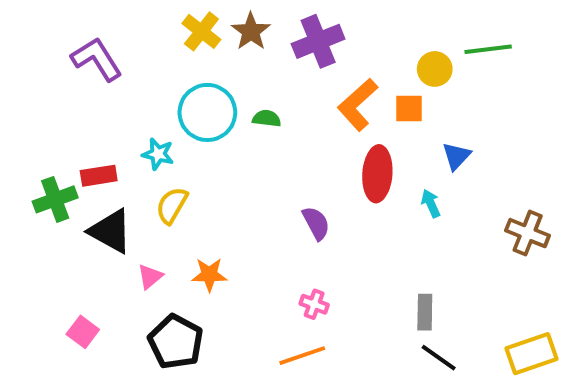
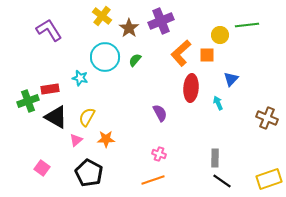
brown star: (251, 31) -> (129, 28), moved
green semicircle: (267, 118) -> (135, 60), turned -56
yellow semicircle: (172, 205) -> (87, 117), moved

